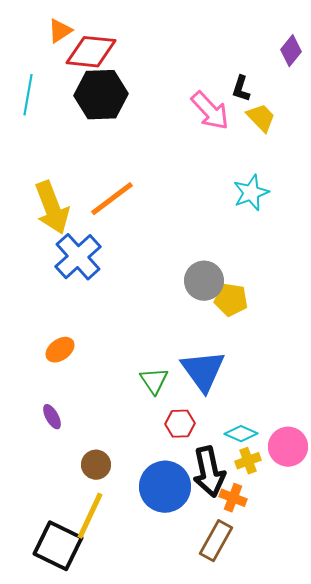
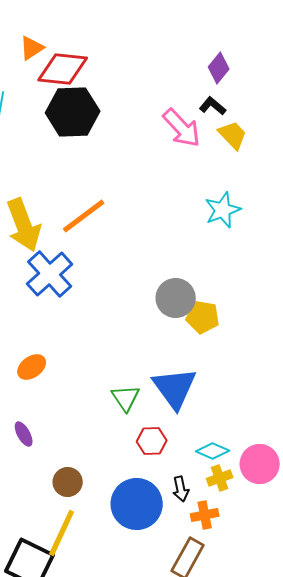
purple diamond: (291, 51) -> (219, 68), moved
black L-shape: (241, 89) -> (213, 106), turned 112
black arrow: (209, 472) -> (181, 489), size x0.5
orange cross: (233, 498) -> (205, 515), turned -32

